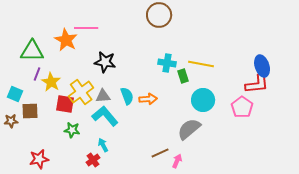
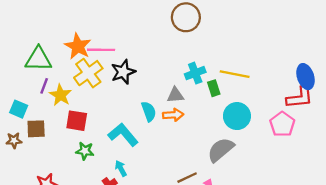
pink line: (86, 28) -> (101, 50), moved
black star: (105, 62) -> (123, 72), turned -30
cyan cross: (167, 63) -> (195, 73), turned -30
yellow cross: (81, 92) -> (88, 73), moved
gray triangle: (103, 96) -> (175, 95), moved

